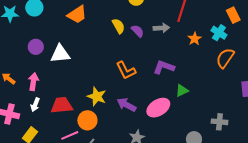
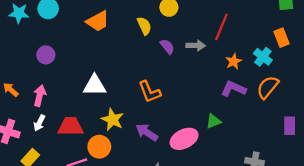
yellow semicircle: (118, 26) -> (144, 26), moved
white triangle: (60, 54) -> (94, 85), moved
purple L-shape: (164, 67) -> (233, 89), moved

